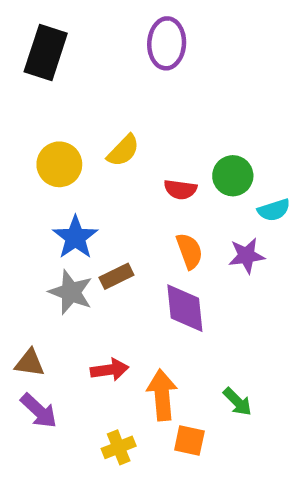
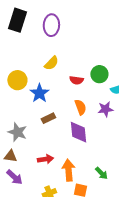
purple ellipse: (167, 43) -> (51, 25), moved
yellow circle: (59, 164) -> (17, 80), moved
blue star: (75, 237) -> (39, 93), moved
gray star: (71, 292) -> (17, 132), moved

